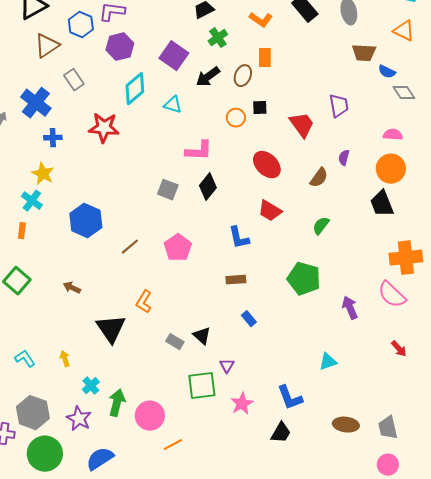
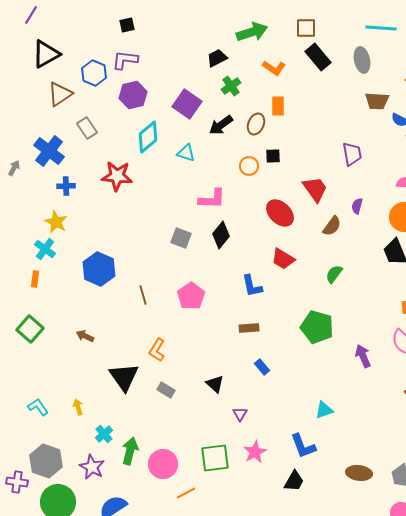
red trapezoid: (302, 125) -> (315, 189), moved
brown line: (130, 247) -> (143, 295), turned -66
gray rectangle: (175, 342) -> (166, 390), moved
cyan triangle: (328, 362) -> (324, 410), moved
green square: (202, 386) -> (215, 458), moved

